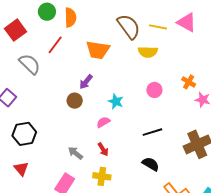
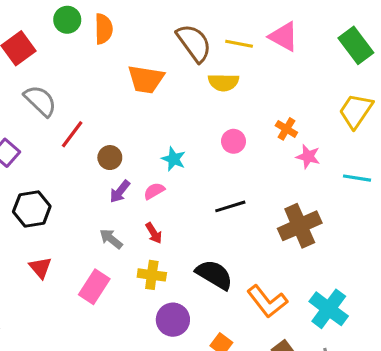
red line: (55, 45) -> (72, 134), moved
purple arrow: (86, 82) -> (120, 191), moved
black semicircle: (151, 164) -> (214, 275), moved, size x1.4
red triangle: (21, 169) -> (40, 268), moved

